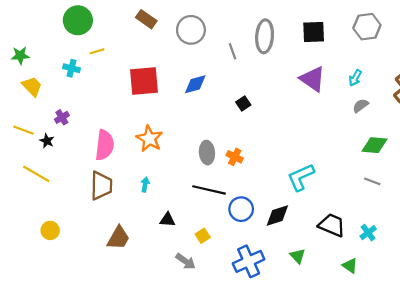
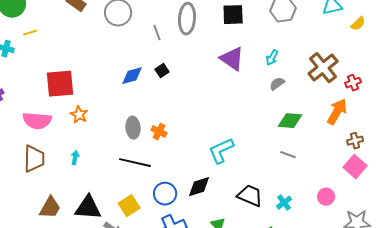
red square: (144, 81) -> (60, 84), moved
blue diamond: (195, 84) -> (132, 76), moved
black square: (243, 103) -> (162, 71), moved
orange star: (149, 139) -> (79, 115), size x0.7
pink semicircle: (105, 145) -> (37, 121), turned 88
blue circle: (241, 209) -> (165, 194), moved
black triangle: (167, 220) -> (88, 208), moved, size x1.8
yellow square: (203, 236) -> (129, 206), size x1.5

